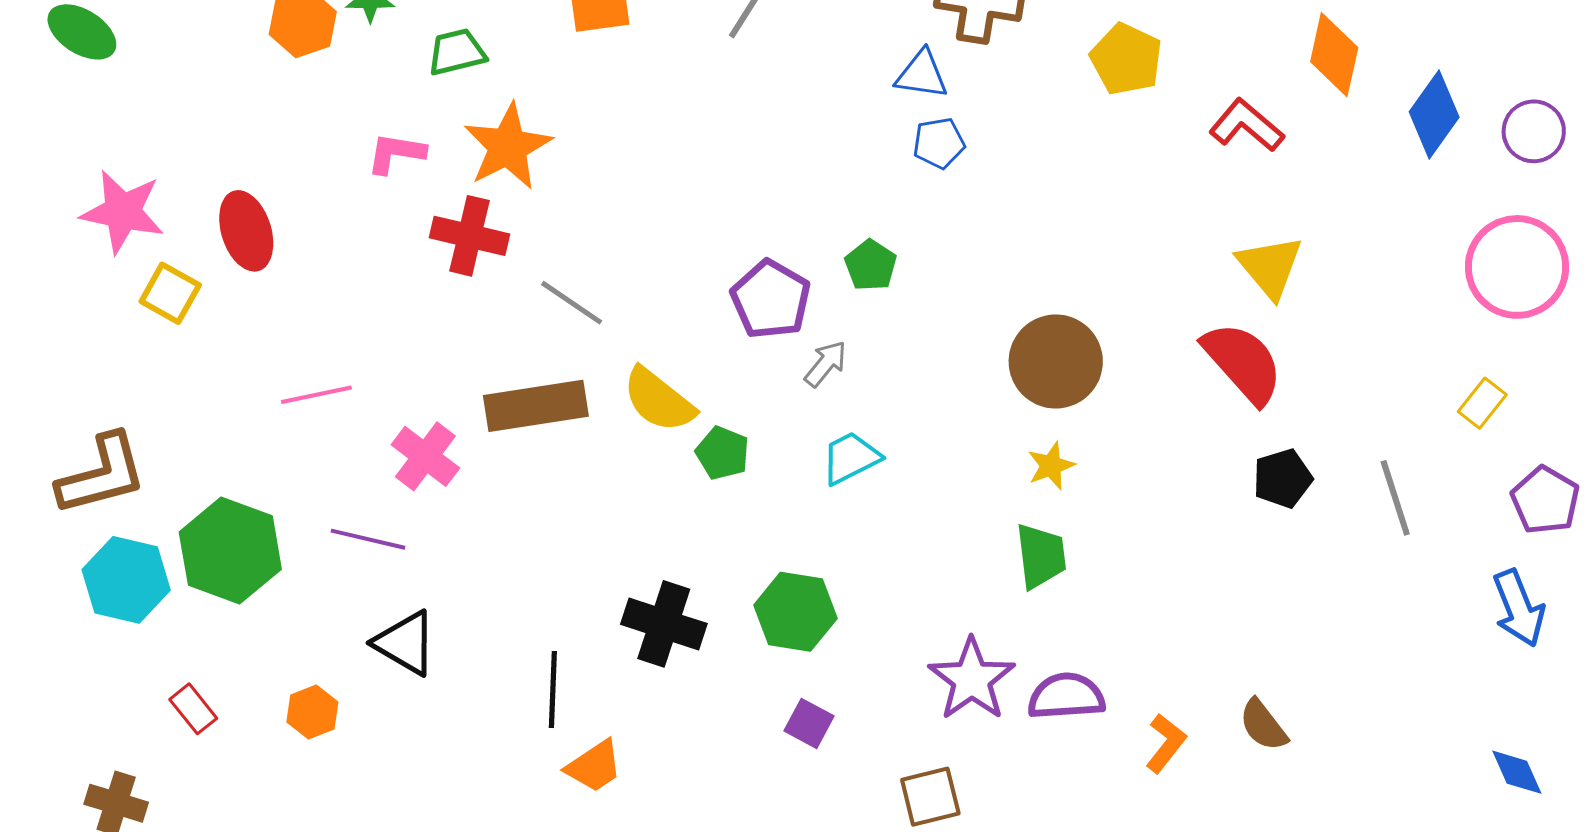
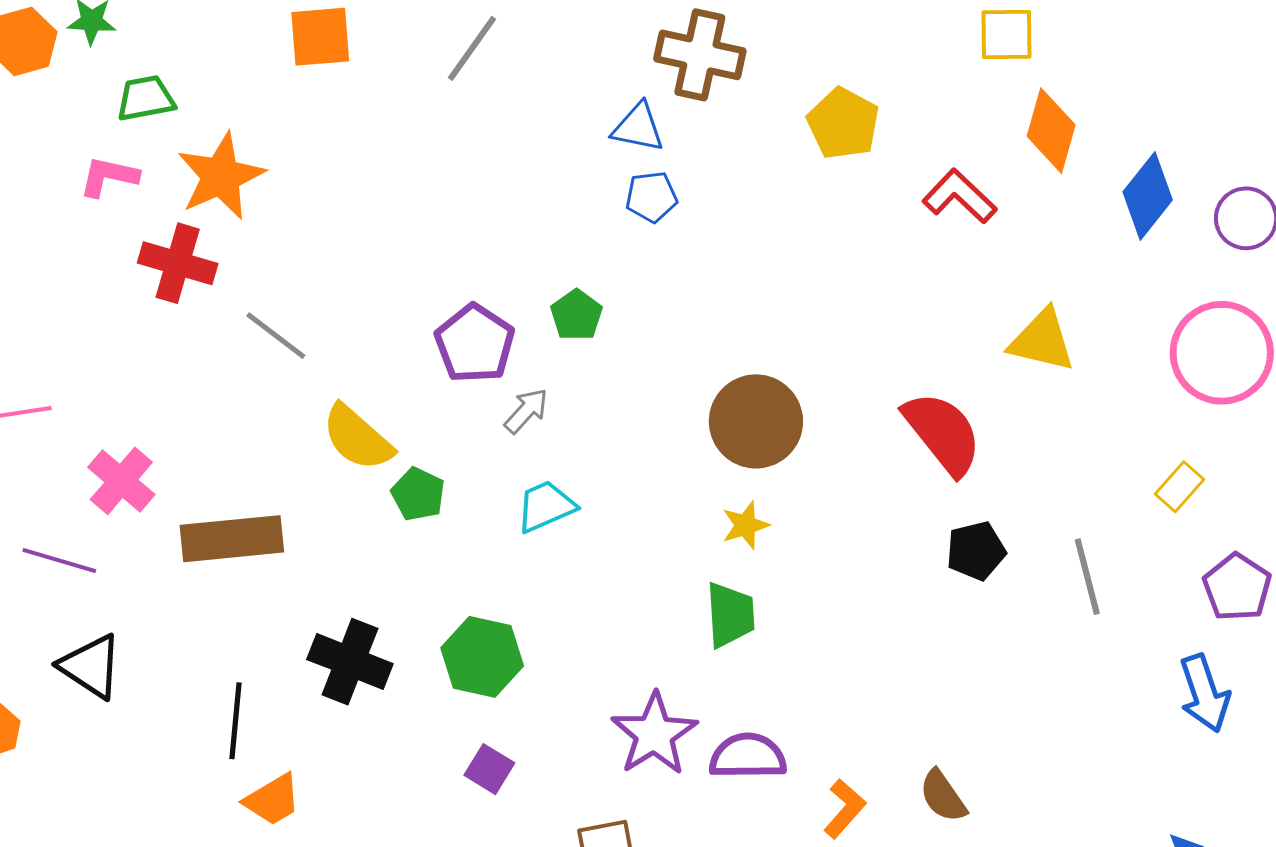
green trapezoid: (457, 52) -> (146, 98), moved
yellow triangle: (1270, 267) -> (1042, 340), moved, turned -40
brown rectangle: (536, 406) -> (232, 539), moved

